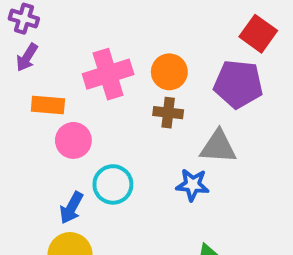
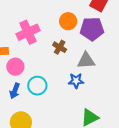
orange circle: (169, 72) -> (68, 21), moved
brown cross: (168, 113) -> (60, 47), turned 32
blue arrow: (71, 208) -> (15, 91), moved

